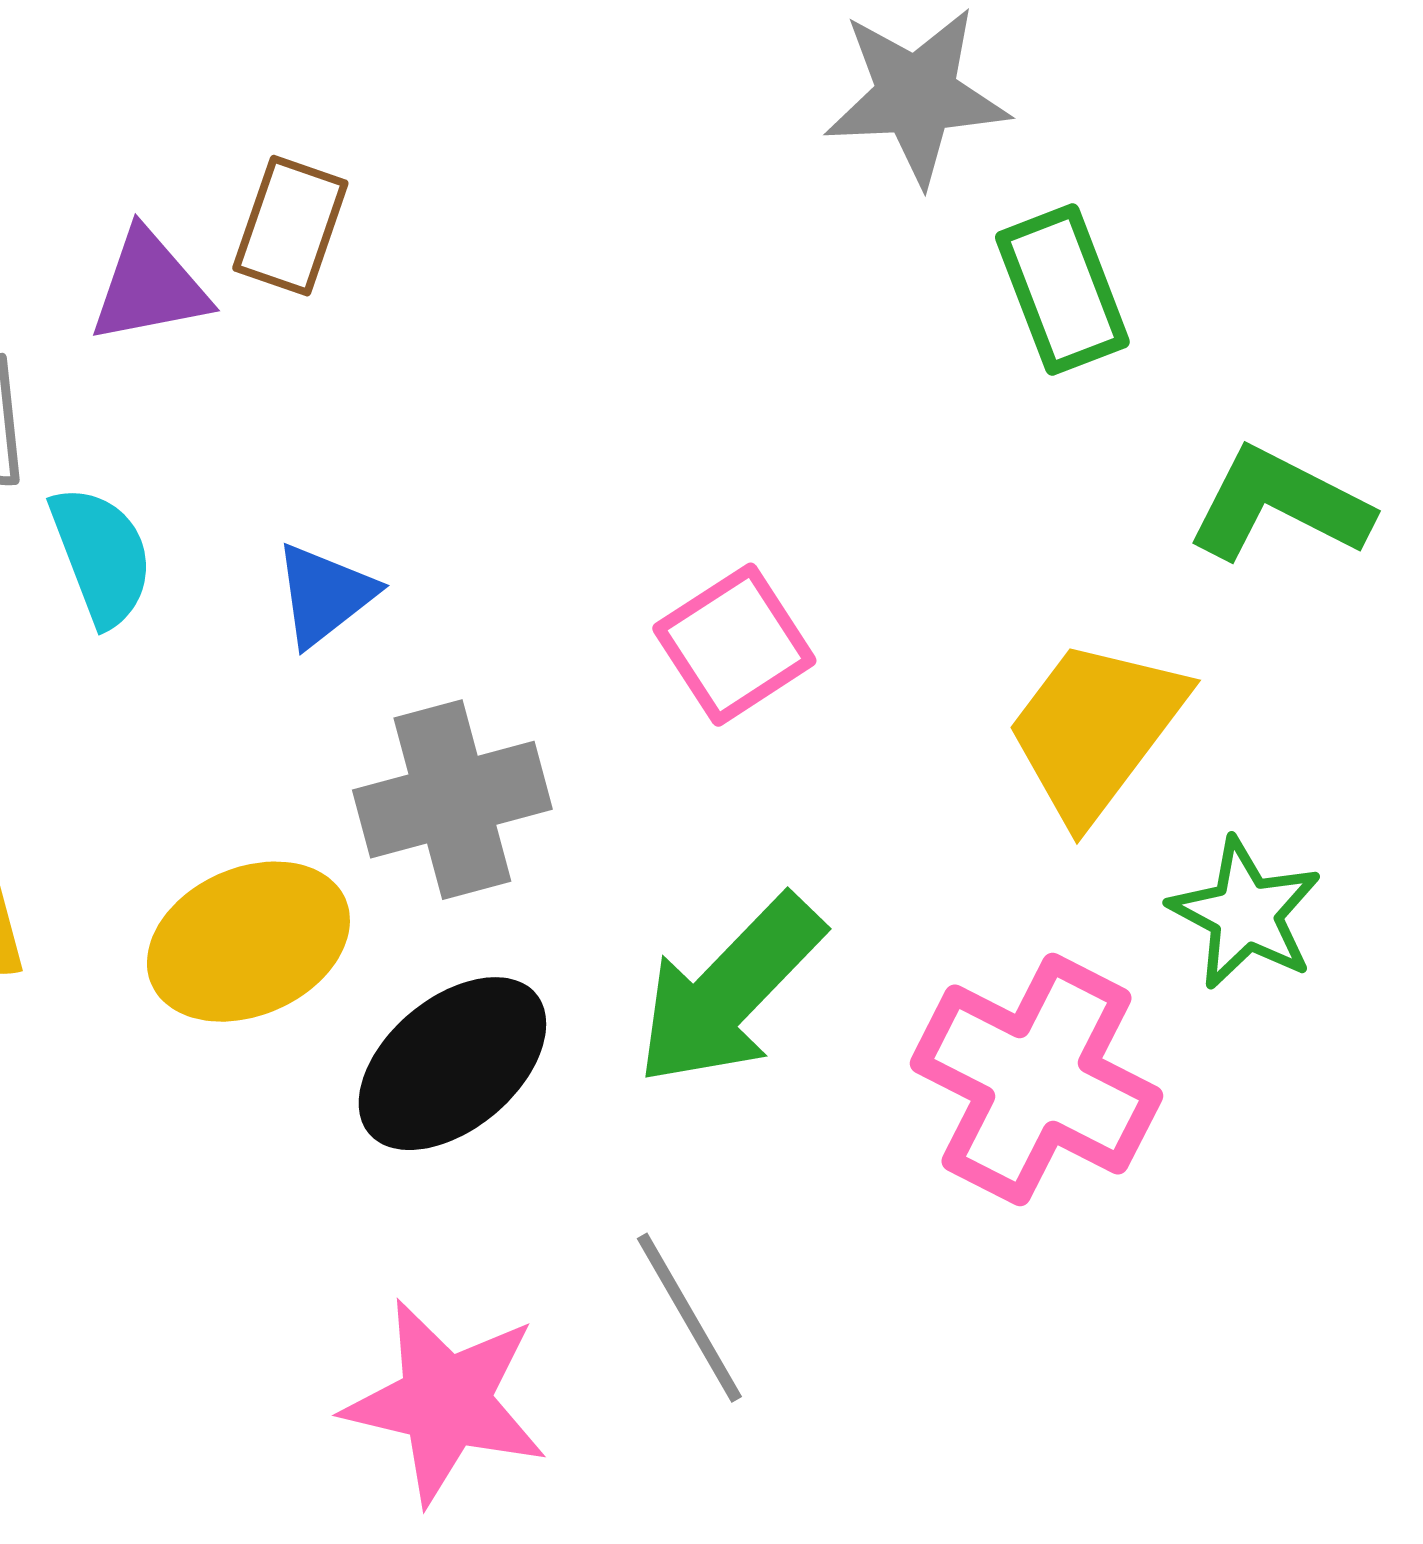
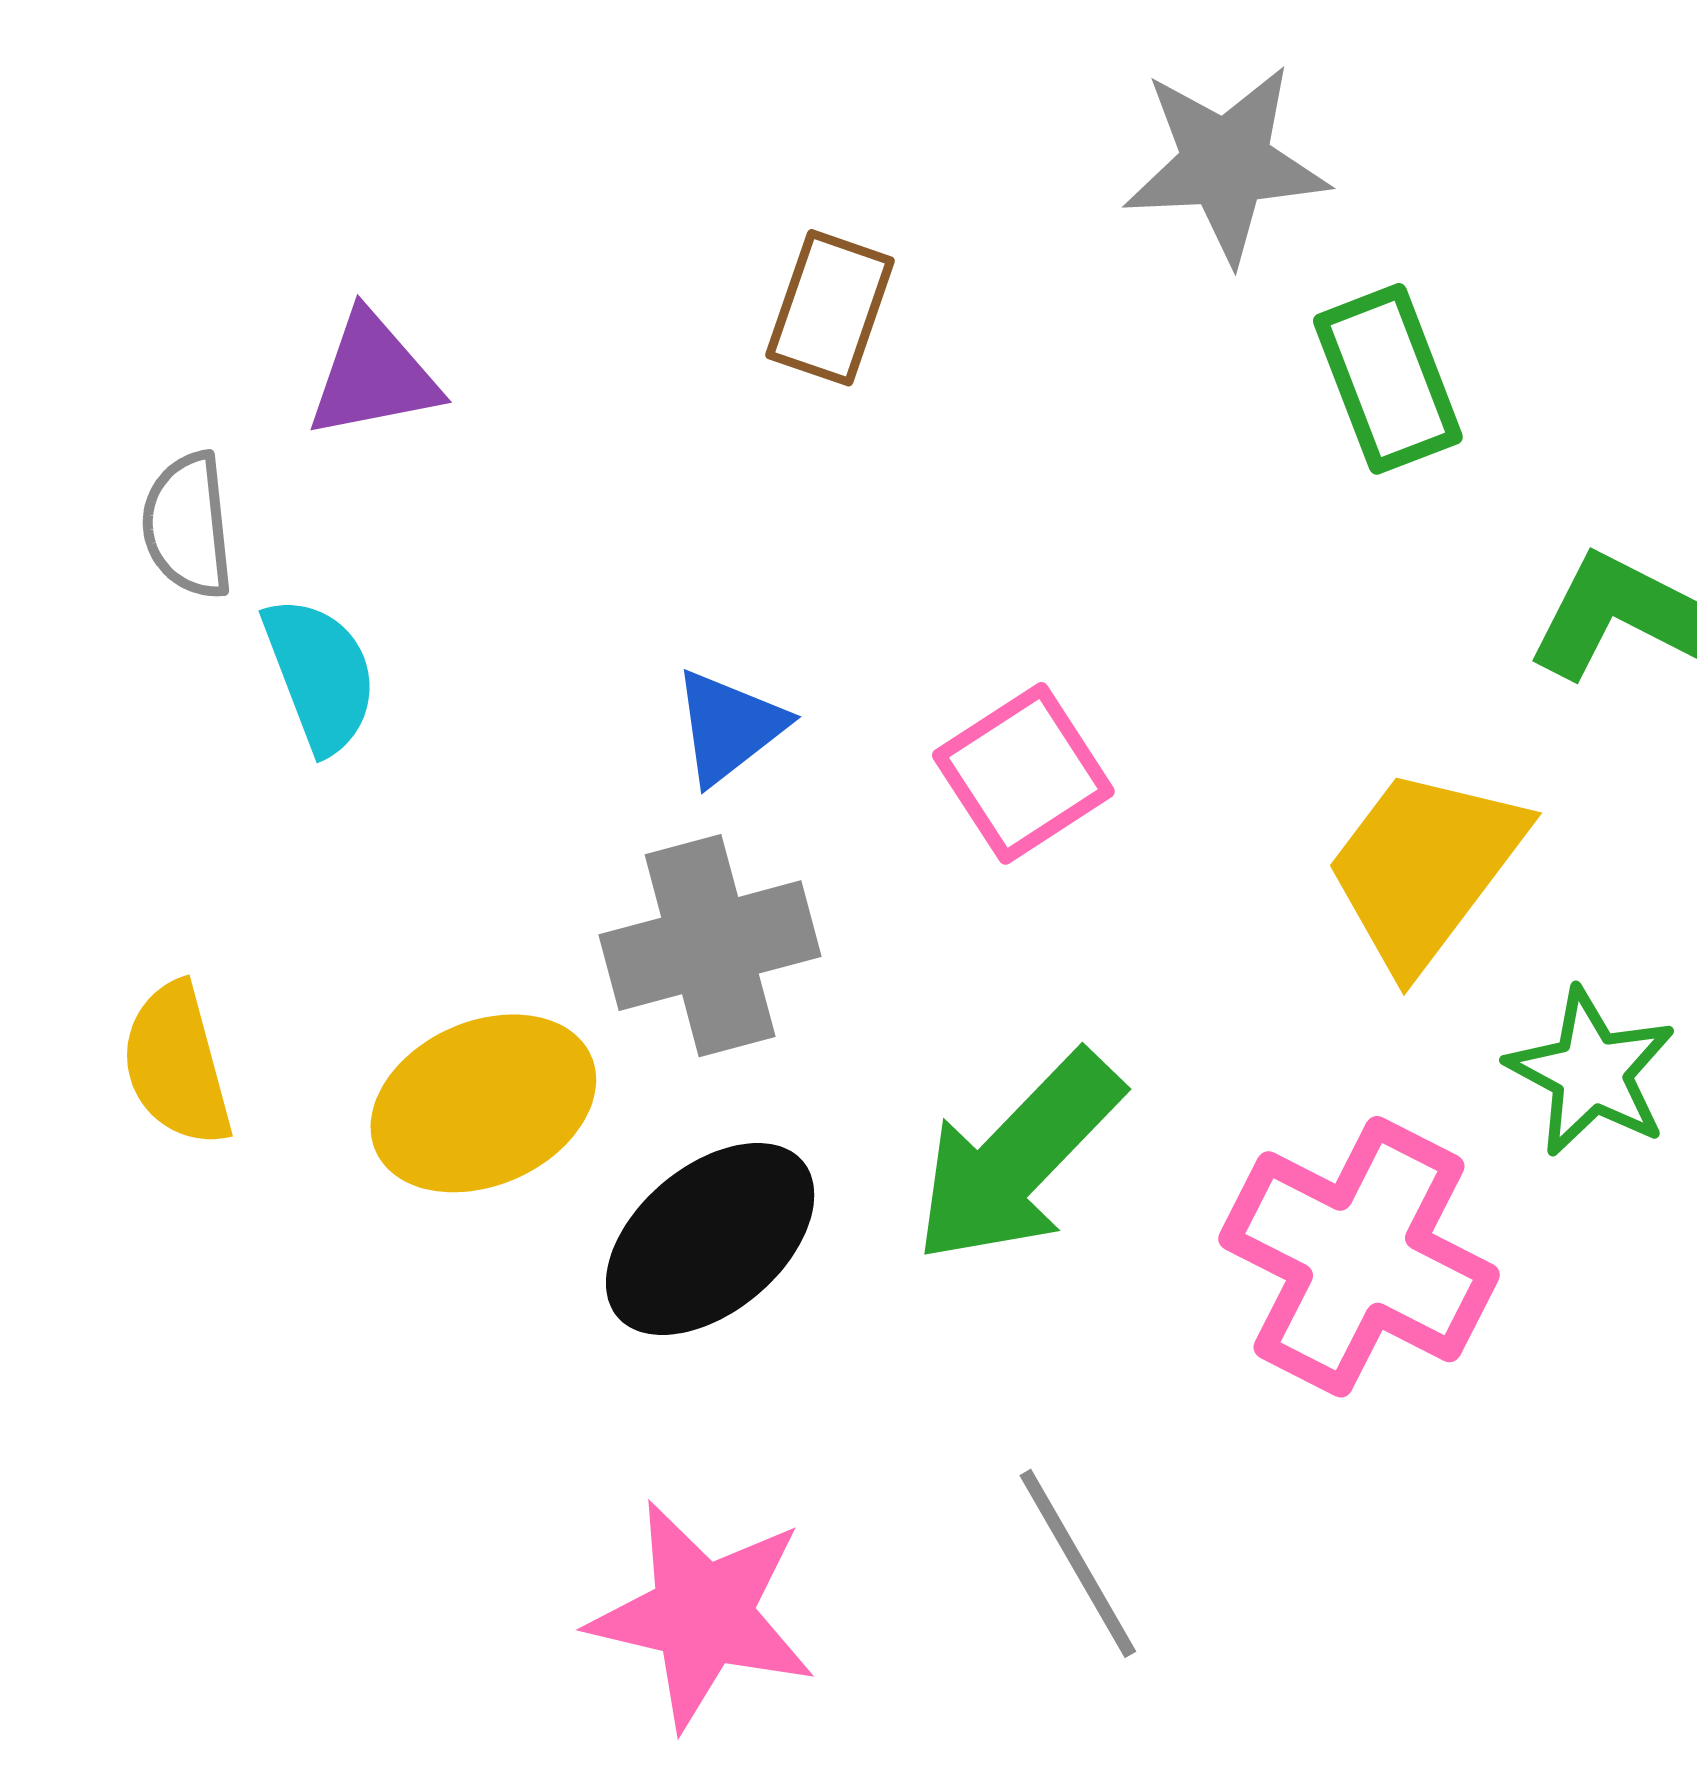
brown rectangle: (290, 226) -> (830, 308), moved
blue triangle: (324, 595) -> (729, 727), moved
gray line: (689, 1318) -> (1078, 1563), moved

